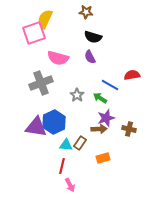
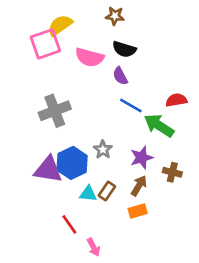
yellow semicircle: (45, 19) -> (60, 25), turned 30
pink semicircle: (58, 58) -> (89, 57), moved
blue line: (110, 85) -> (131, 105), moved
gray star: (77, 95) -> (103, 150), moved
green arrow: (100, 98) -> (159, 125), moved, size x1.6
brown arrow: (99, 129) -> (139, 186), moved, turned -56
red line: (62, 166) -> (69, 224), moved, turned -49

